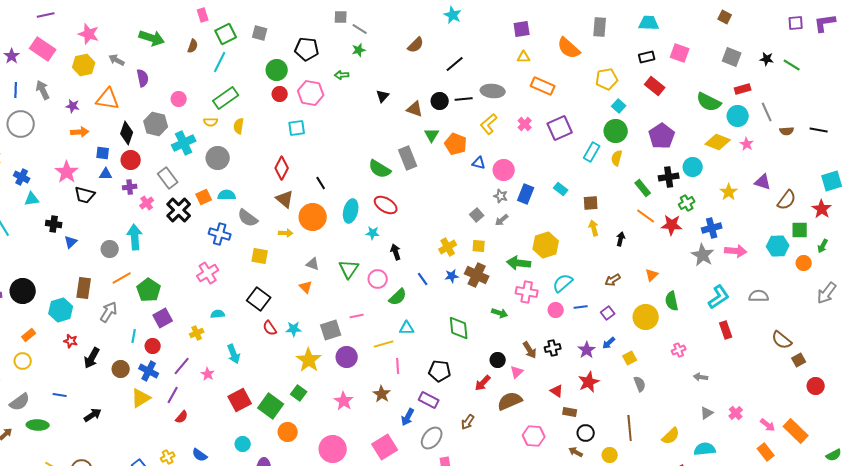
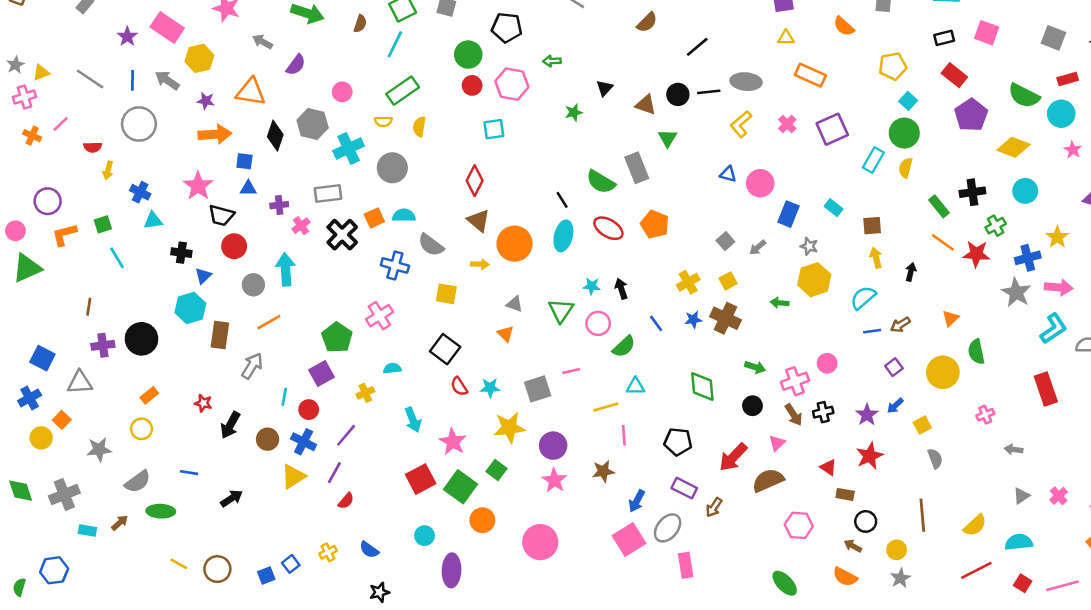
orange semicircle: (569, 48) -> (844, 26), size x0.7
green star: (359, 50) -> (574, 112), moved
yellow hexagon: (84, 65) -> (199, 58), moved
purple semicircle: (143, 78) -> (296, 65), turned 48
gray arrow: (43, 90) -> (167, 80), turned -30
orange arrow: (80, 132) -> (215, 134), size x1.4
purple pentagon: (662, 136) -> (971, 115), moved
yellow diamond: (718, 142) -> (1014, 147), moved
orange pentagon: (456, 144) -> (655, 224), moved
red circle: (131, 160) -> (234, 246), moved
cyan circle: (693, 167) -> (1025, 191), moved
gray rectangle: (168, 178) -> (328, 193), turned -60
black line: (321, 183) -> (562, 200), moved
yellow star: (729, 192) -> (1057, 237), moved
gray star: (501, 196) -> (809, 246), moved
cyan star: (373, 233) -> (592, 286), moved
yellow square: (479, 246) -> (728, 281), turned -32
green arrow: (519, 263) -> (780, 303), size x0.6
cyan semicircle: (563, 283) -> (863, 298), moved
green pentagon: (149, 290) -> (337, 338), moved
pink cross: (527, 292) -> (795, 381), moved, turned -30
cyan L-shape: (719, 297) -> (1053, 329), moved
blue line: (581, 307) -> (872, 331), moved
cyan hexagon: (61, 310) -> (190, 308), moved
red rectangle: (726, 330) -> (1046, 389), size x1.4
purple circle: (347, 357) -> (553, 446), moved
yellow star: (309, 360) -> (509, 428), turned 30
black circle: (498, 360) -> (752, 406), moved
pink star: (208, 374) -> (453, 442), moved, size x1.5
red arrow: (483, 383) -> (733, 457), size x1.4
brown star: (382, 394) -> (603, 471), turned 30
purple rectangle: (429, 400) -> (684, 488), moved
pink square: (385, 447) -> (629, 539), moved

